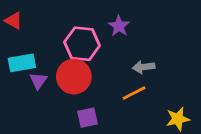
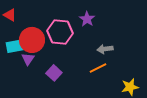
red circle: (74, 77) -> (32, 40), moved
purple square: (87, 118) -> (54, 73), moved, turned -35

